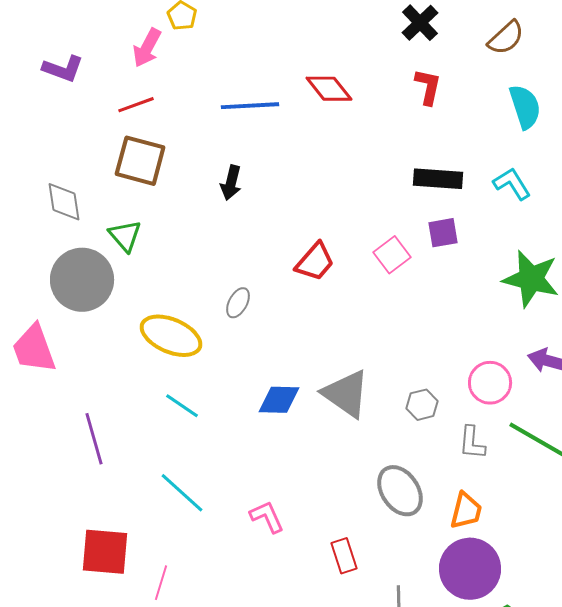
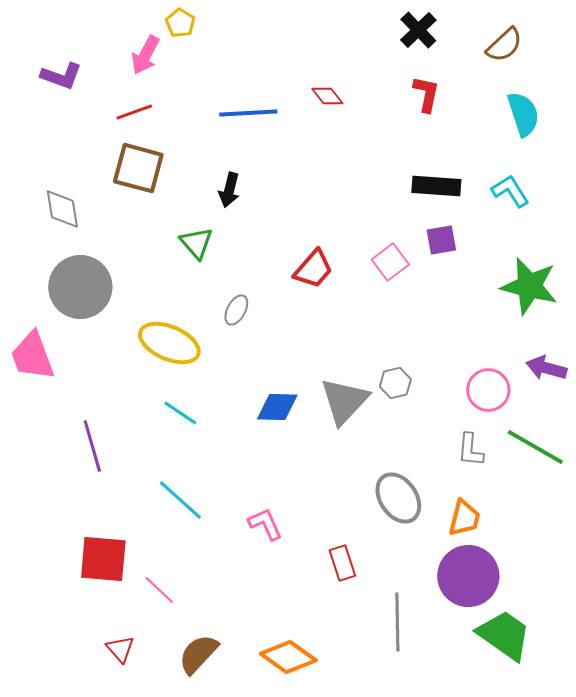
red diamond: (329, 89) -> (327, 96), size x0.7
green triangle: (125, 236) -> (196, 243), moved
gray triangle: (346, 394) -> (344, 401), turned 38
gray hexagon: (422, 405) -> (395, 383), moved
pink line: (161, 583) -> (159, 590), turned -64

